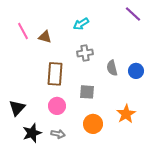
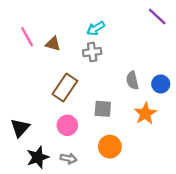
gray cross: (85, 53) -> (92, 52), moved
brown rectangle: (55, 74) -> (65, 87), turned 30
orange star: (126, 114) -> (145, 114), moved

